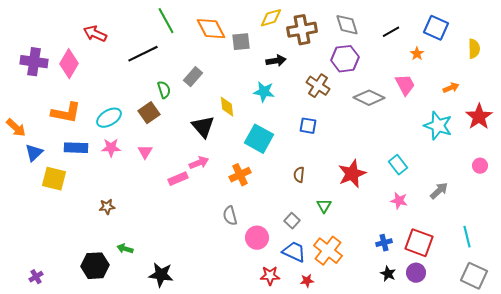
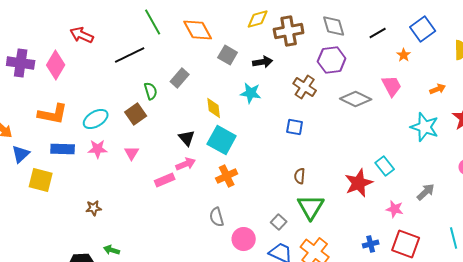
blue square: (436, 28) -> (423, 29), turned 30
gray square: (241, 42) -> (228, 55), moved, turned 36
black triangle: (203, 127) -> (187, 138), moved, size x0.7
cyan square: (259, 139) -> (222, 140), moved
red star: (352, 174) -> (359, 183), moved
brown semicircle: (299, 175) -> (300, 176), moved
pink star: (399, 201) -> (395, 209), moved
green triangle: (324, 206) -> (311, 207), size x1.8

